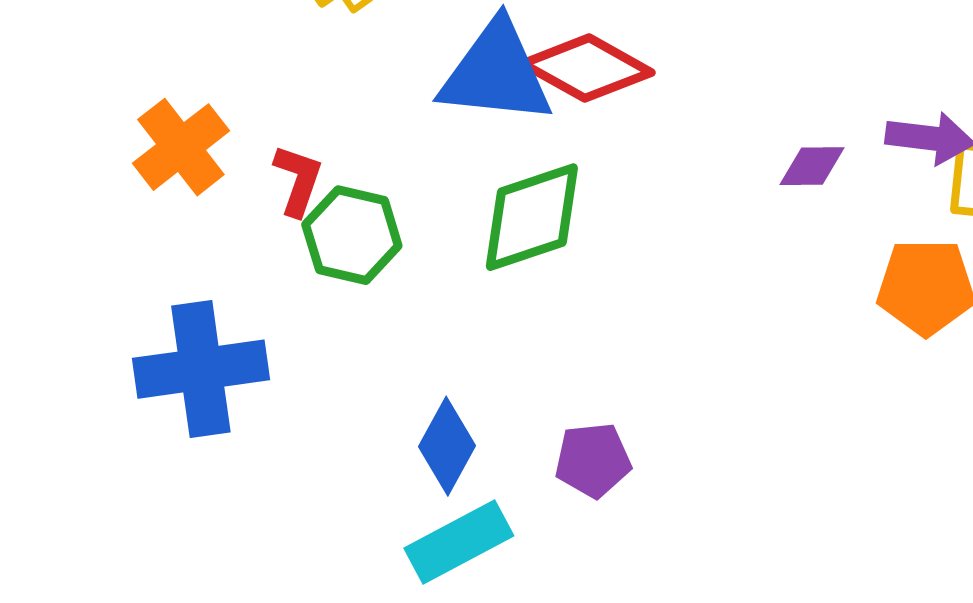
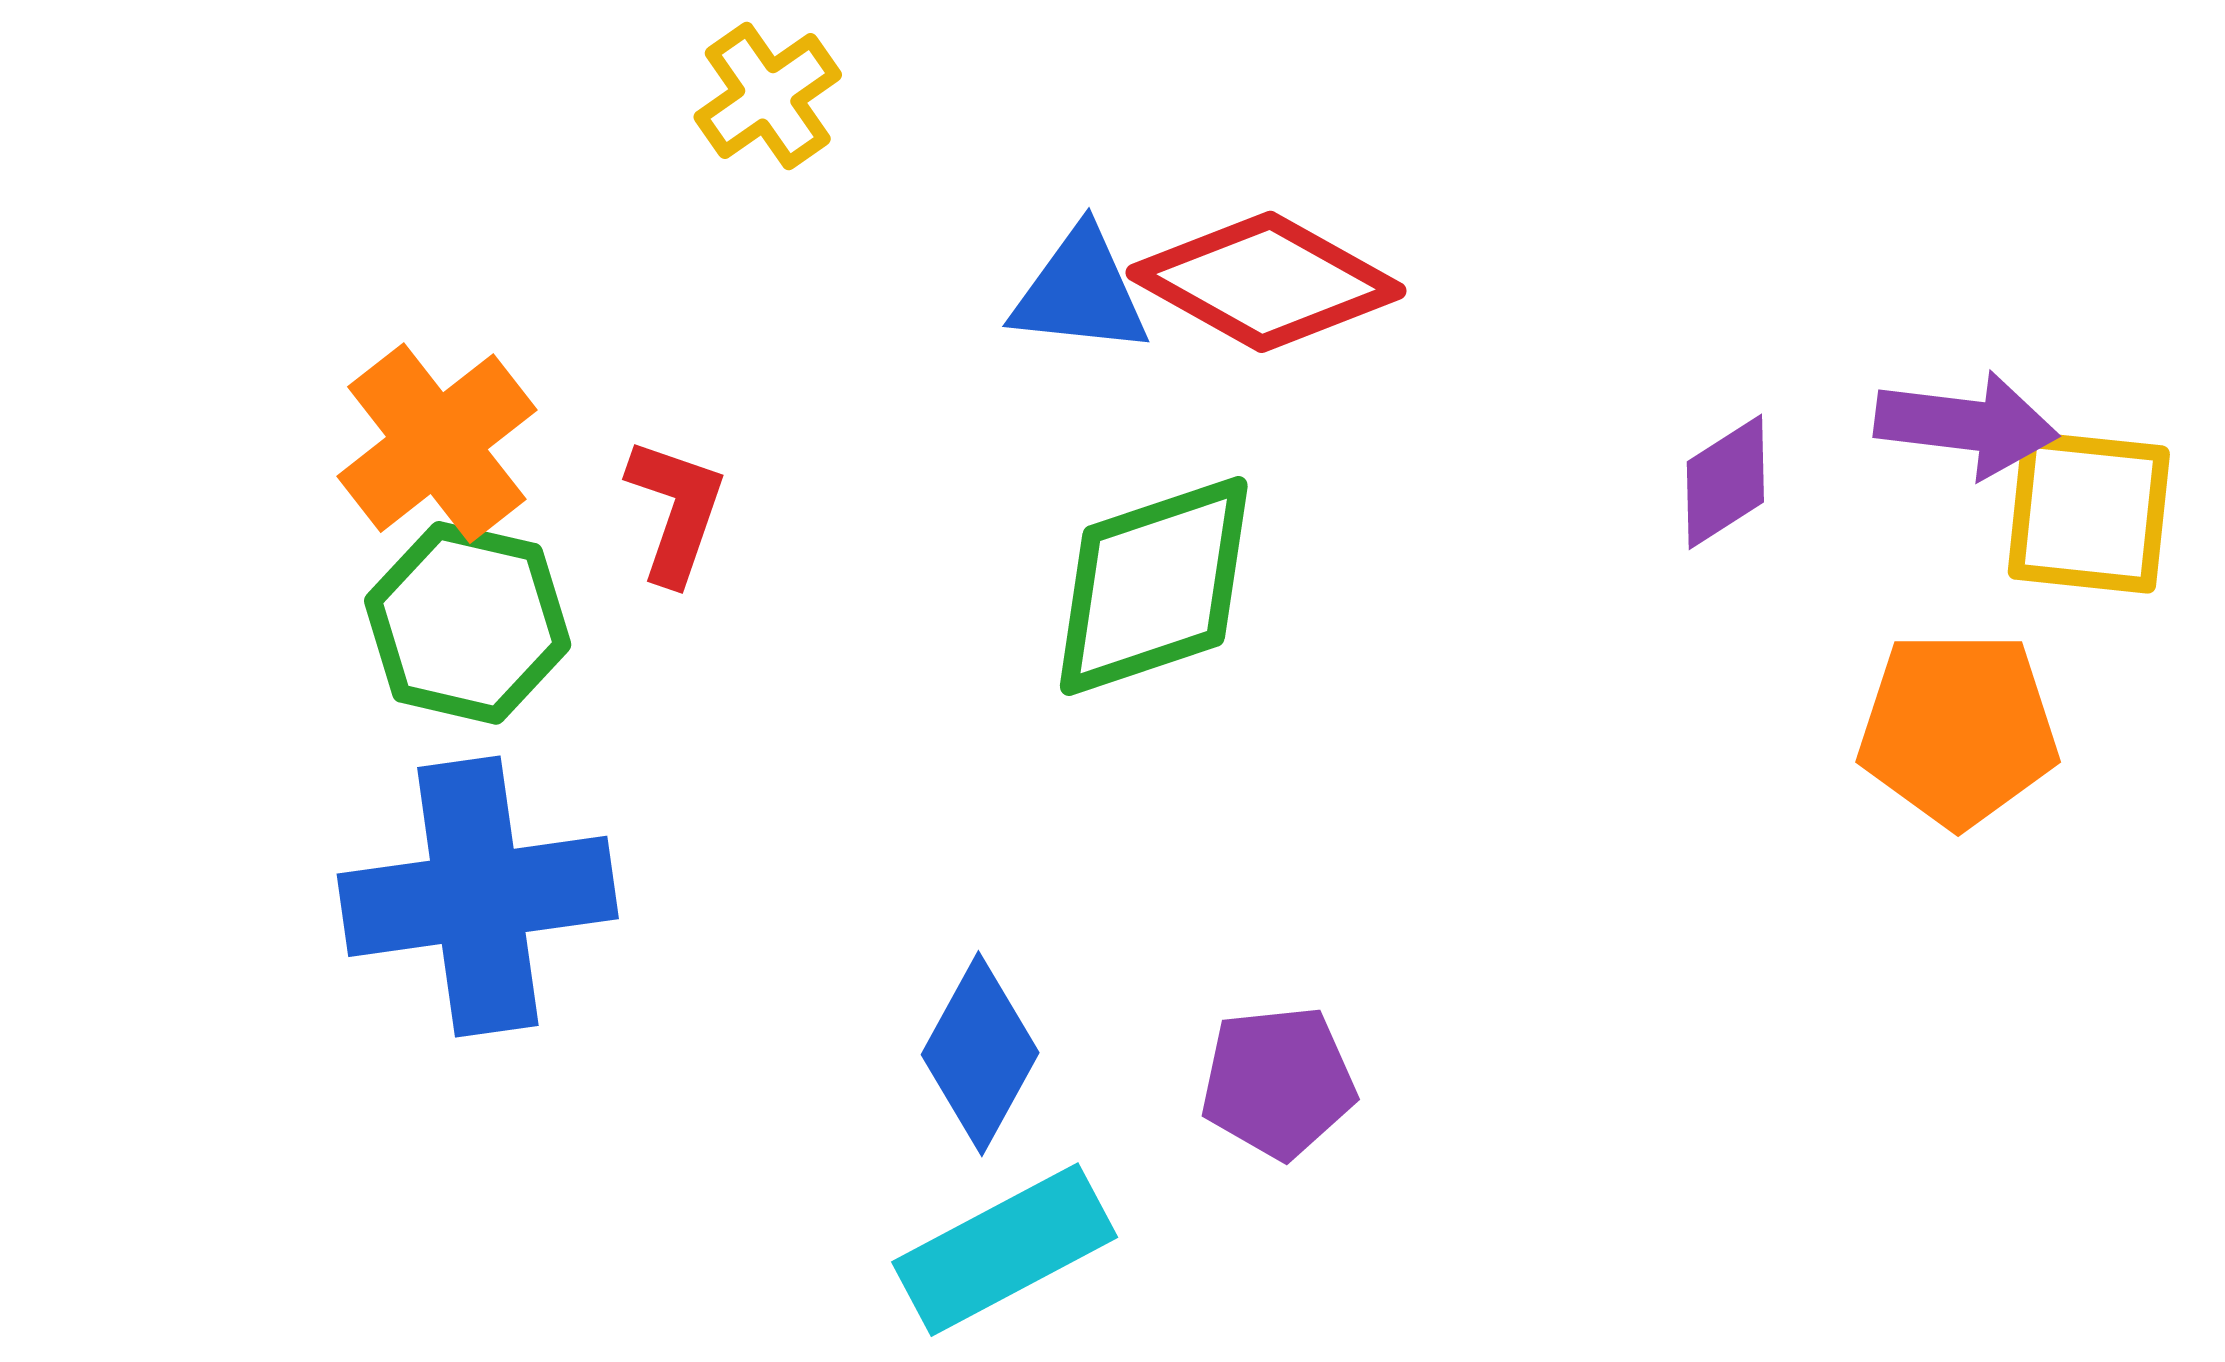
blue triangle: (496, 73) -> (1080, 292), size x0.6
purple diamond: (812, 166) -> (1725, 482), turned -32
green hexagon: (352, 235) -> (468, 623), moved

